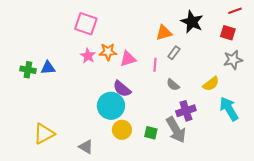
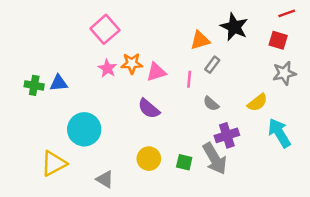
pink square: (86, 24) -> (105, 29), turned 30
cyan circle: (111, 106) -> (84, 129), moved

